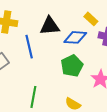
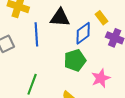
blue diamond: (75, 37) -> (83, 33), turned -50

